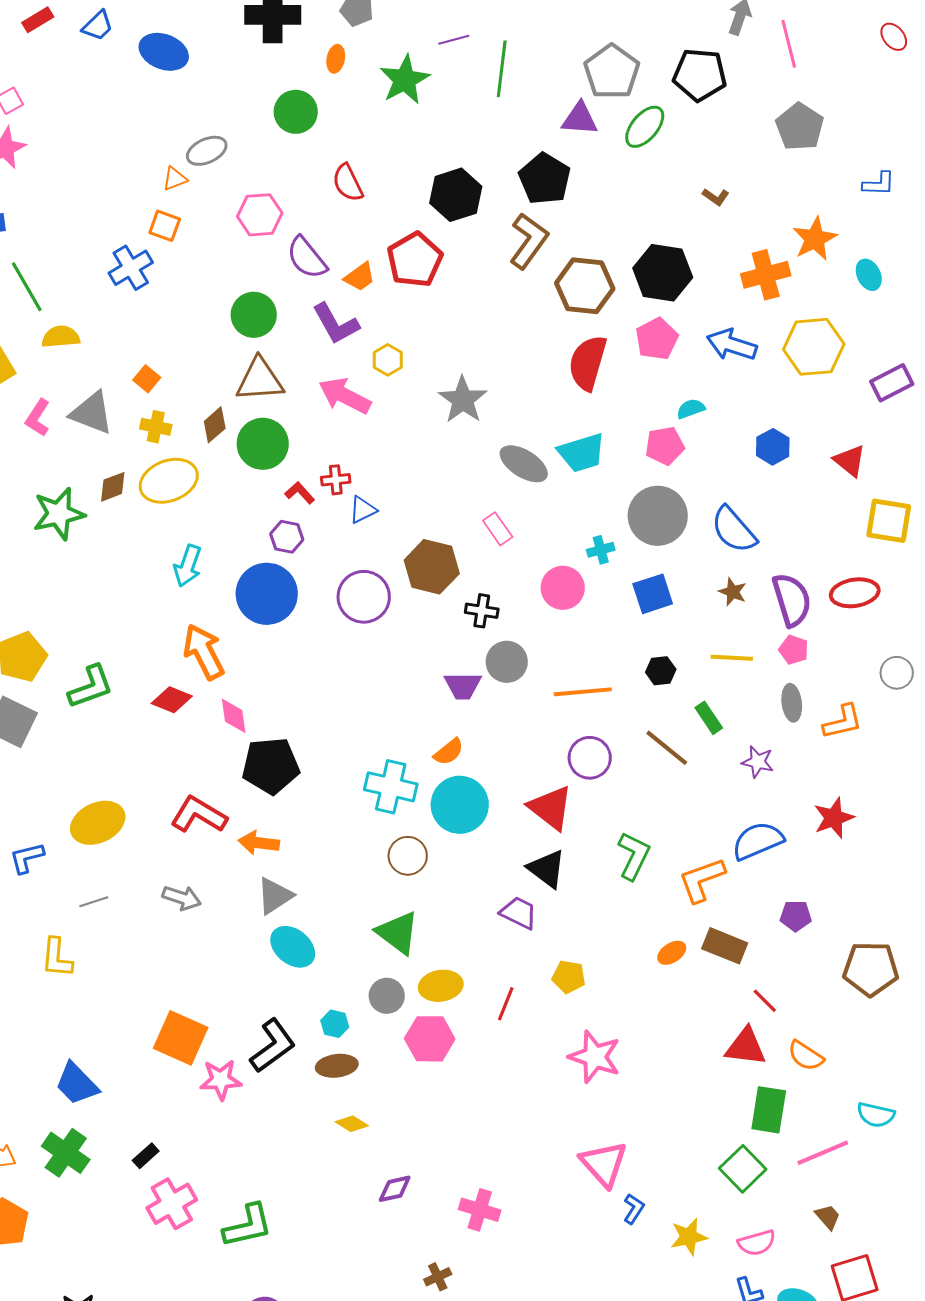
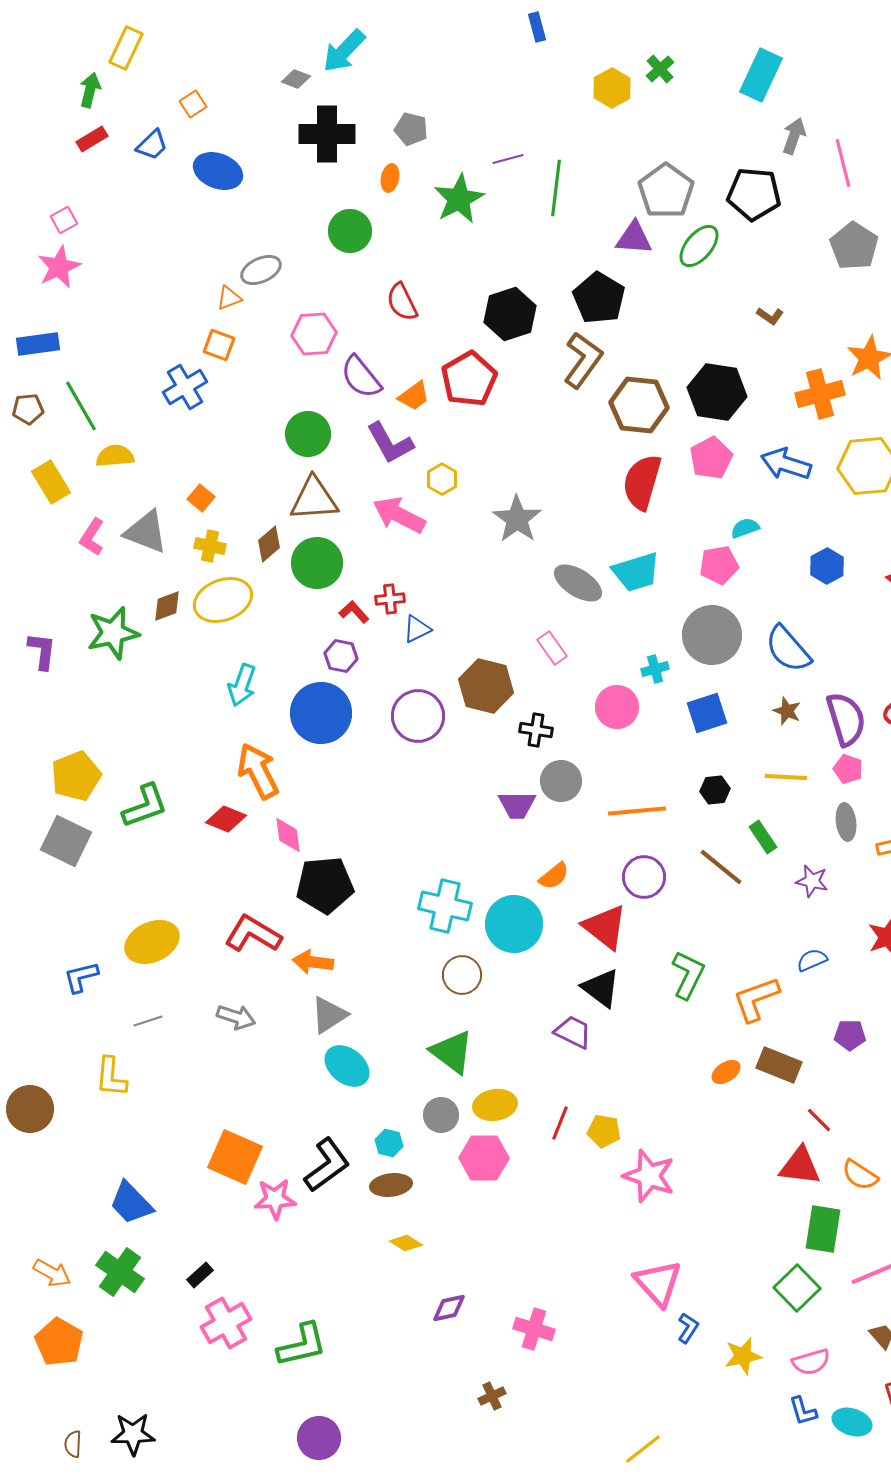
orange semicircle: (449, 752) -> (554, 876), moved
blue semicircle: (758, 841) -> (812, 960), size x0.6
yellow pentagon: (569, 977) -> (604, 1131), moved

